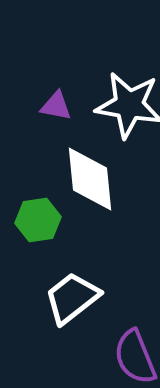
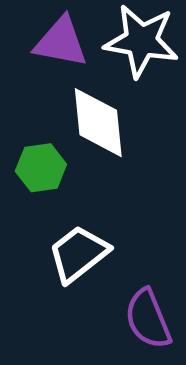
purple triangle: (56, 106) -> (61, 42), size x1.6

